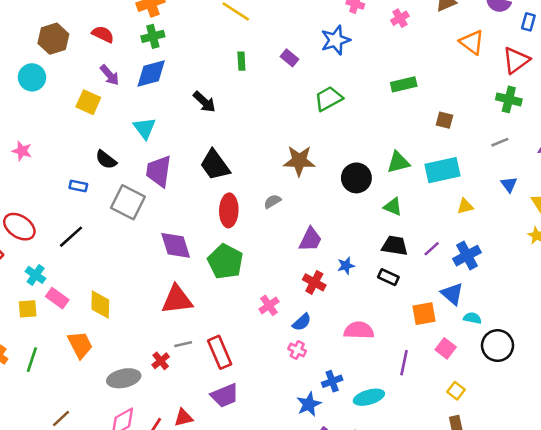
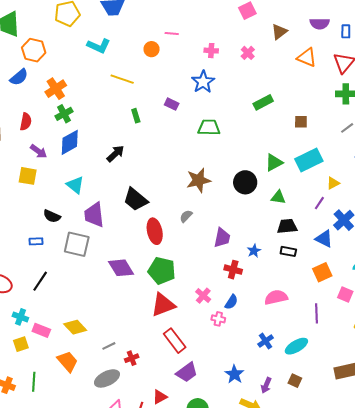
red semicircle: (103, 34) -> (26, 122), turned 90
green trapezoid: (328, 99) -> (209, 127), turned 45
black arrow: (204, 102) -> (115, 154), turned -72
purple line: (432, 249) -> (319, 203), moved
blue triangle: (452, 294) -> (324, 239), moved
red triangle: (177, 300) -> (163, 305), moved
yellow diamond: (100, 305) -> (75, 327), turned -30
gray line: (183, 344) -> (109, 346), moved
pink cross: (297, 350) -> (218, 319), moved
red cross: (161, 361) -> (132, 358), turned 32
blue star: (309, 404) -> (234, 374), moved

